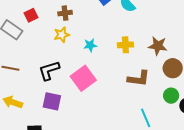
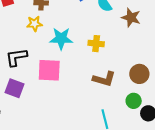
cyan star: (90, 45) -> (61, 38), size x1.6
brown star: (158, 46) -> (131, 17), moved
pink square: (83, 78) -> (49, 70), turned 30

